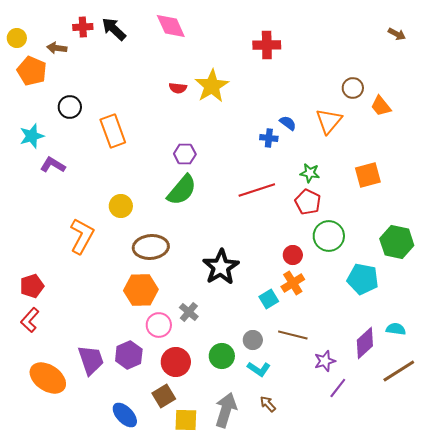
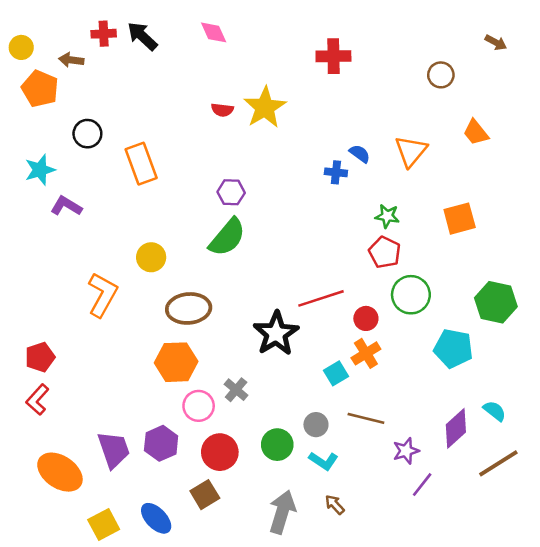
pink diamond: (171, 26) -> (214, 32), size x0.7
brown circle: (353, 88) -> (441, 75), moved
red line: (257, 190) -> (321, 298), moved
cyan semicircle: (396, 329) -> (495, 411), turned 30
yellow square: (186, 420) -> (104, 525), moved, turned -30

